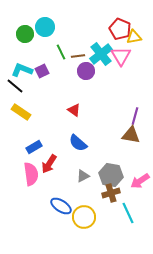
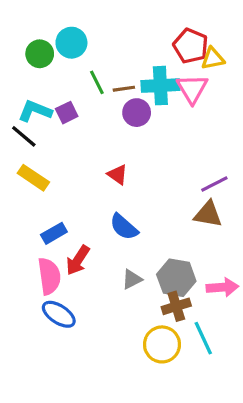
cyan cross: (101, 54) -> (160, 86), turned 35
purple line: (135, 116) -> (214, 184), turned 48
pink arrow: (140, 181) -> (222, 287), turned -150
blue ellipse: (61, 206) -> (59, 314), moved
yellow circle: (84, 217) -> (162, 344), moved

